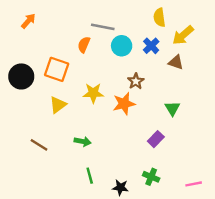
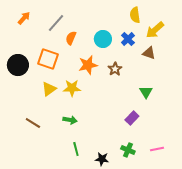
gray line: (103, 27) -> (56, 23), moved, turned -60
yellow star: (93, 93) -> (72, 88), moved
orange star: (124, 104) -> (88, 65), moved
pink line: (194, 184) -> (157, 149), moved

